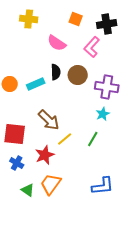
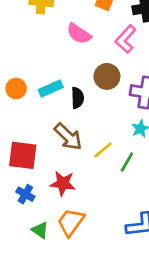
black semicircle: (56, 72) -> (78, 98), moved
yellow line: (65, 139) -> (103, 150), moved
red star: (45, 155) -> (63, 183), turned 30

